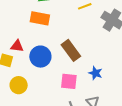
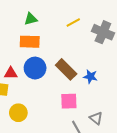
blue circle: (40, 57) -> (35, 68), moved
blue star: (95, 73) -> (90, 77), moved

